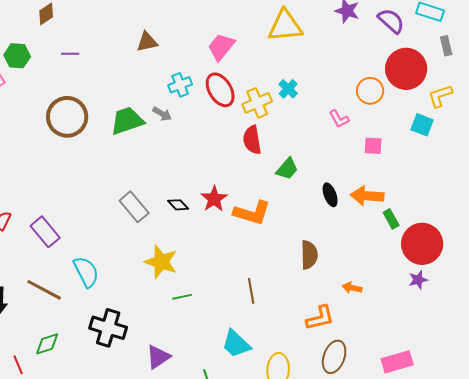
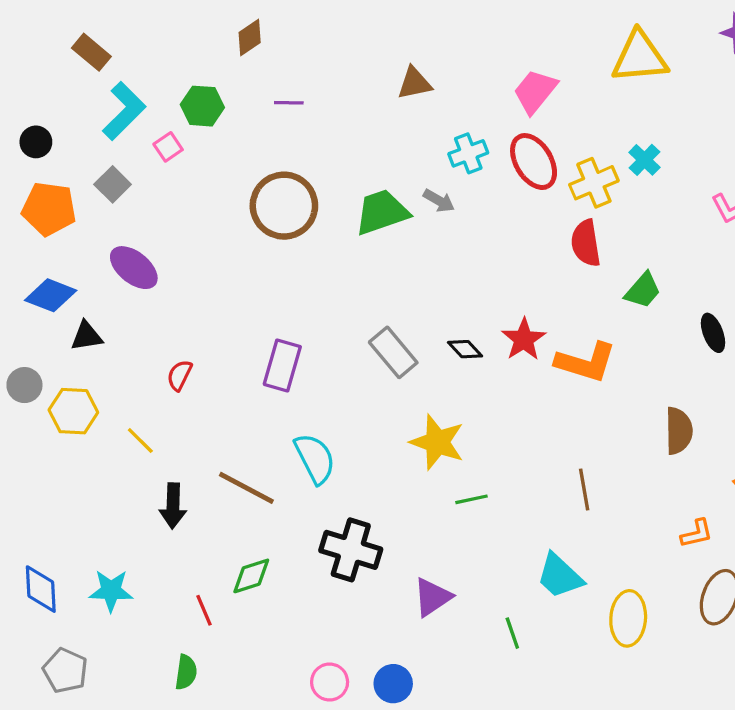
purple rectangle: (45, 232) -> (282, 365), moved, turned 56
orange L-shape: (320, 318) -> (697, 534), size x0.7

